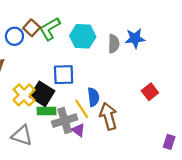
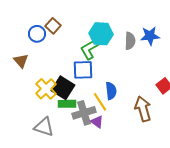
green L-shape: (50, 29) -> (90, 49), moved
brown arrow: (108, 116) -> (143, 109), moved

